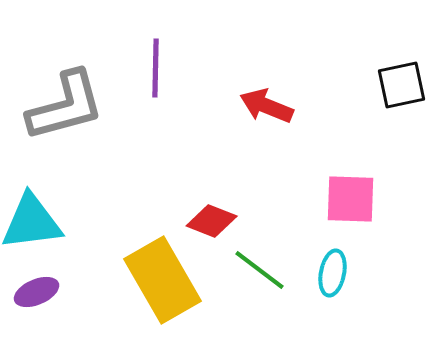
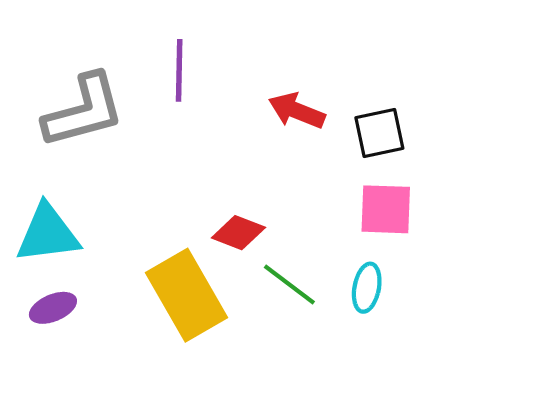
black square: (402, 85) -> (379, 133), moved

